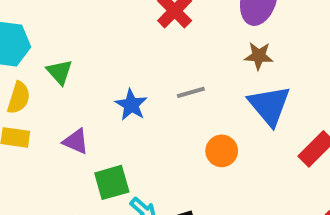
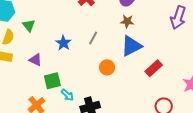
gray line: (191, 92) -> (93, 38), turned -48
blue triangle: (269, 105) -> (131, 46), turned 40

